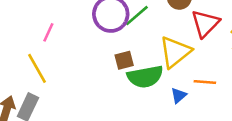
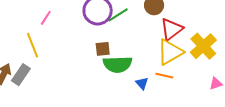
yellow triangle: (175, 52) -> (170, 52), moved
blue triangle: (179, 96) -> (142, 83), turned -40

